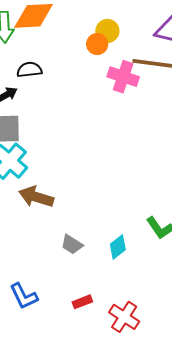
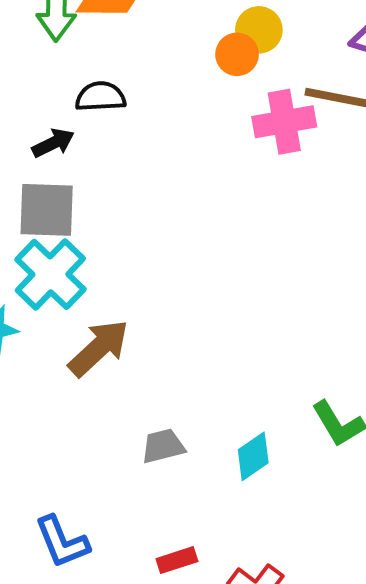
pink cross: (123, 77) -> (284, 122), turned -32
brown arrow: (36, 197) -> (99, 348), turned 116
gray trapezoid: (72, 245) -> (163, 446), turned 130

